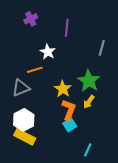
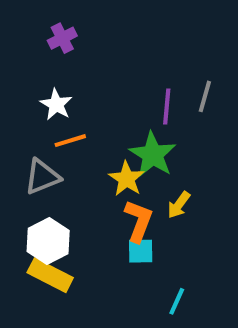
purple line: (67, 28) -> (167, 106), moved
white star: (48, 52) -> (56, 104), moved
green star: (89, 81) -> (153, 155), moved
cyan square: (70, 125) -> (141, 251), turned 32

